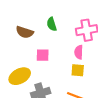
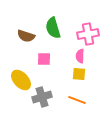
green semicircle: (52, 24) -> (53, 28), size x1.5
yellow ellipse: (20, 76) -> (21, 80), turned 75

